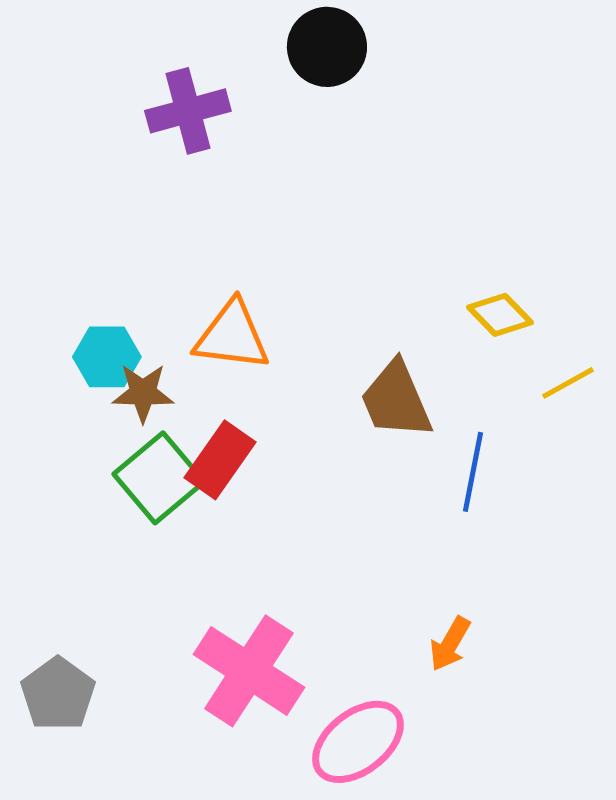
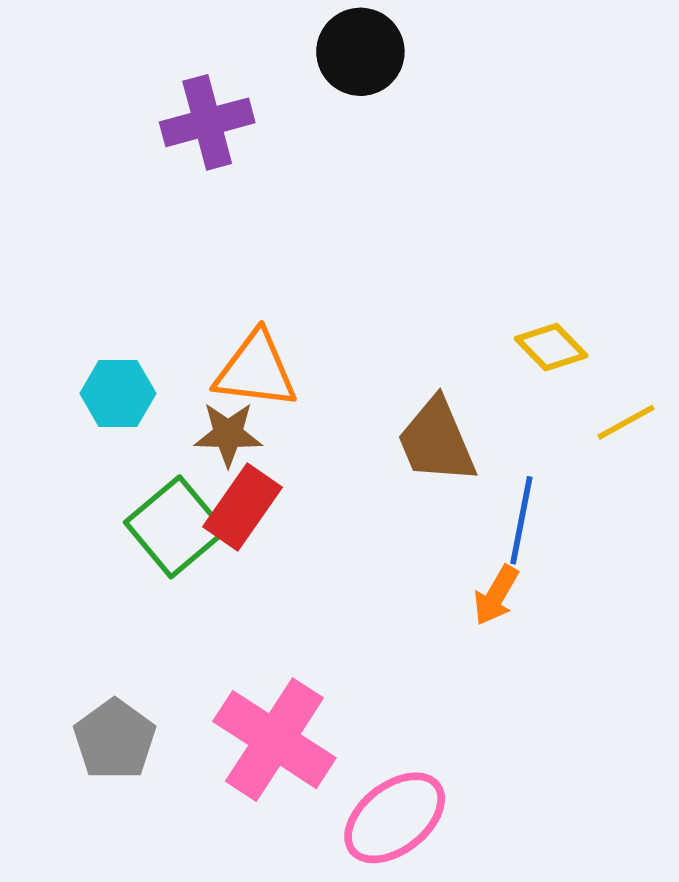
brown star: (143, 393) -> (228, 434), moved
orange arrow: (450, 644) -> (496, 595), moved
gray pentagon: (58, 694) -> (115, 740), moved

